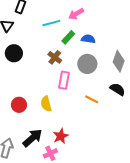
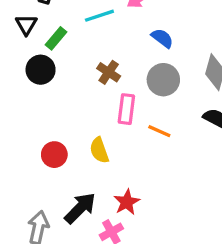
green rectangle: (68, 37) -> (56, 38), moved
blue semicircle: (88, 39) -> (162, 38), turned 32
orange line: (92, 99) -> (159, 131), moved

